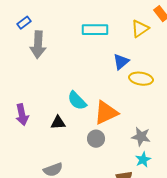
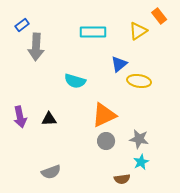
cyan semicircle: (77, 101) -> (75, 81), moved, turned -30
black triangle: (58, 123) -> (49, 119), moved
gray circle: (96, 139) -> (106, 141), moved

